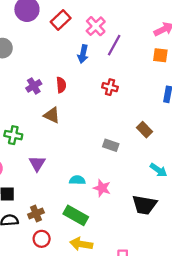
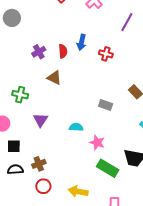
purple line: (114, 45) -> (127, 22), moved
blue arrow: (83, 54) -> (81, 42), moved
cyan semicircle: (77, 180) -> (76, 127), moved
green rectangle: (76, 215) -> (108, 168), moved

